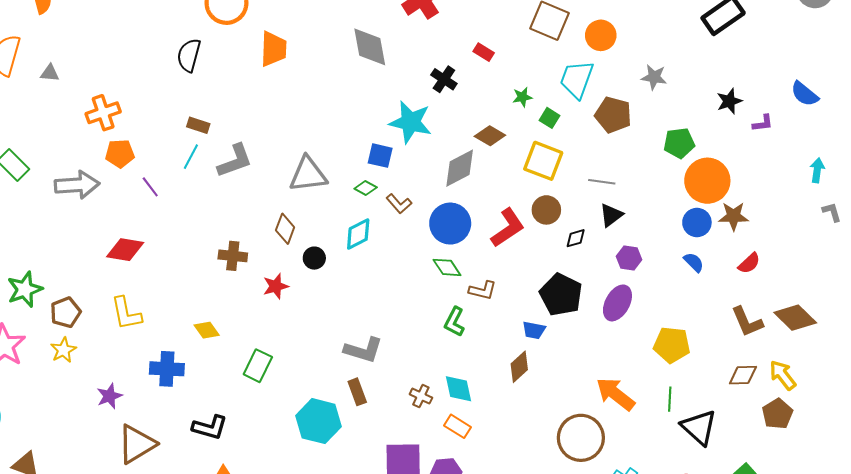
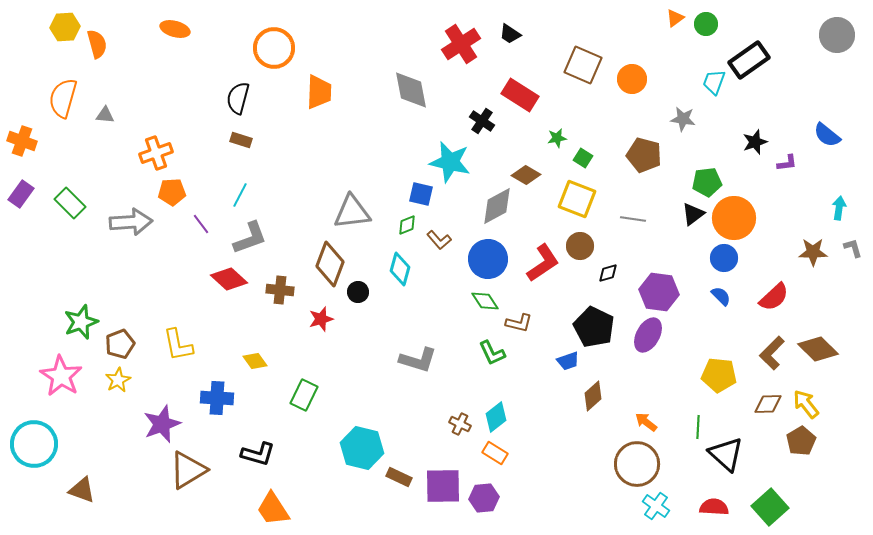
red rectangle: (484, 52) -> (520, 95), size x1.8
cyan trapezoid: (577, 79) -> (714, 82), moved, size x0.7
brown rectangle: (198, 125) -> (241, 140), moved
gray L-shape: (235, 161) -> (250, 238), moved
green diamond: (366, 188) -> (407, 225), turned -50
black triangle: (611, 215) -> (693, 214), moved
brown star: (734, 216) -> (813, 252), moved
brown diamond: (285, 229) -> (330, 264), size x1.5
cyan diamond: (358, 234) -> (400, 269), turned -48
red diamond: (125, 250) -> (229, 279), moved, turned 33
purple hexagon: (629, 258) -> (659, 292), size x1.6
red semicircle: (749, 263) -> (774, 297), size x1.4
green L-shape: (454, 322) -> (492, 353), turned -52
brown L-shape: (747, 322) -> (772, 353), turned 68
blue trapezoid: (534, 330) -> (568, 361), turned -30
yellow pentagon: (672, 345) -> (719, 375), moved
gray L-shape: (363, 350) -> (418, 360), moved
brown diamond: (519, 367) -> (593, 396), moved
cyan diamond: (459, 389) -> (496, 417), turned 64
brown rectangle: (357, 392) -> (399, 477), moved, turned -45
orange arrow: (615, 394) -> (646, 422), size x0.6
purple star: (109, 396) -> (162, 424), size x1.5
brown circle: (581, 438) -> (637, 464), moved

